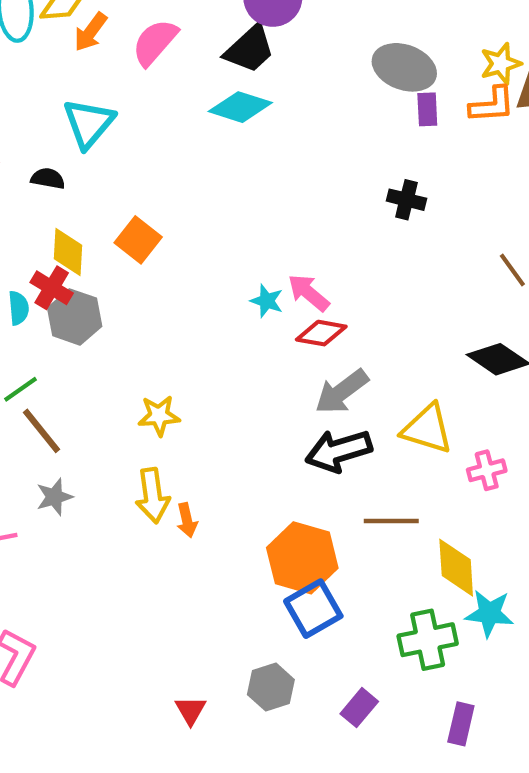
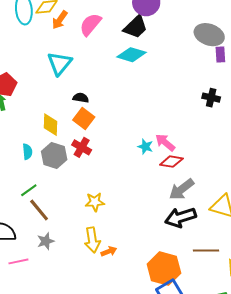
black semicircle: (48, 179) -> (81, 98), moved
red cross: (52, 288) -> (82, 147), moved
orange arrow: (187, 520) -> (109, 251), turned -98

